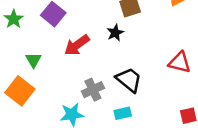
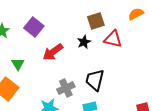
red triangle: (180, 62) -> (113, 39), moved
black trapezoid: (129, 80) -> (95, 80), turned -115

